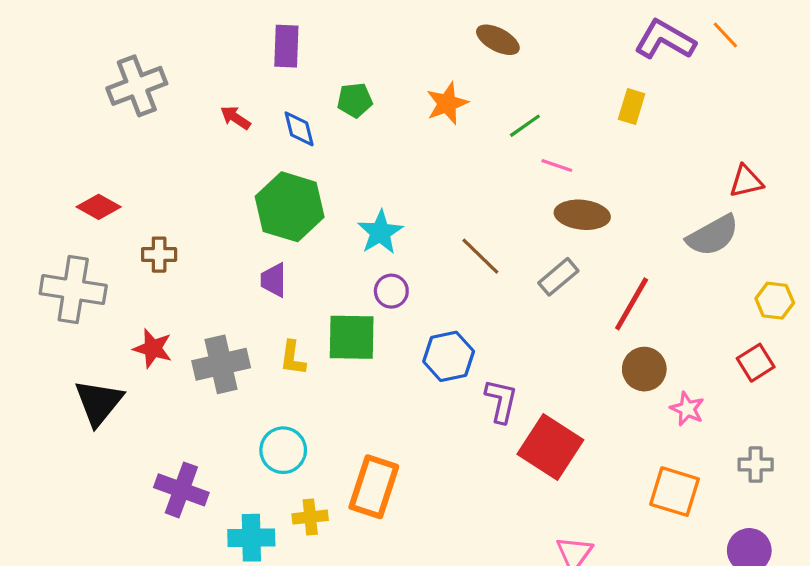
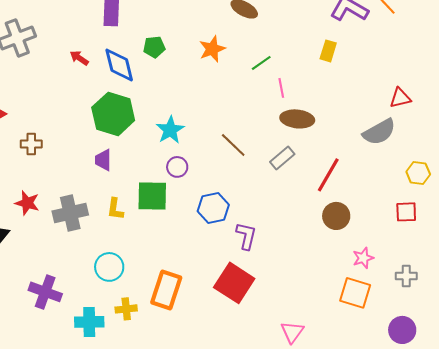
blue diamond: (299, 129) -> (119, 65), size x1.5
pink line: (557, 165) -> (281, 88), turned 60
red square: (756, 363) -> (406, 212), turned 30
pink star: (687, 409) -> (363, 258), moved, turned 30
red square: (550, 447) -> (234, 283), moved

